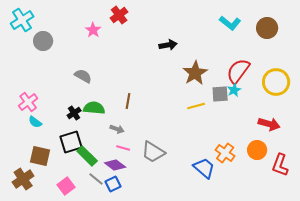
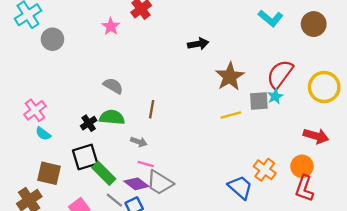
gray semicircle: (83, 76) -> (113, 86), moved
gray trapezoid: (153, 152) -> (160, 183), moved
red L-shape: (280, 165) -> (304, 188), moved

